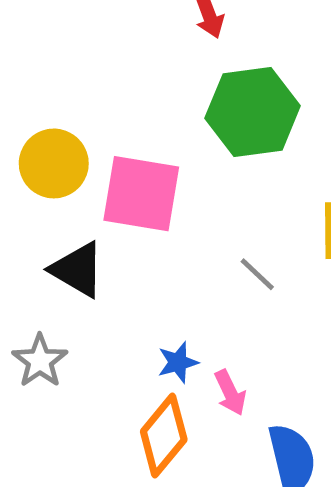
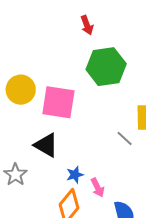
black triangle: (77, 270) -> (46, 145), moved
gray line: (257, 274) -> (125, 138), moved

